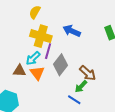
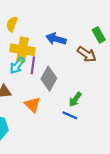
cyan arrow: (33, 58) -> (17, 66), moved
orange triangle: (37, 73) -> (32, 105), moved
brown arrow: (88, 73) -> (87, 54), moved

